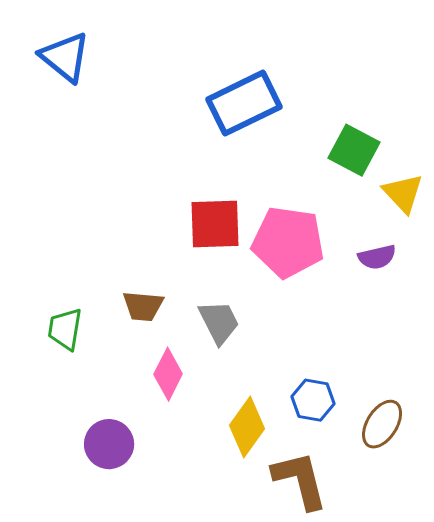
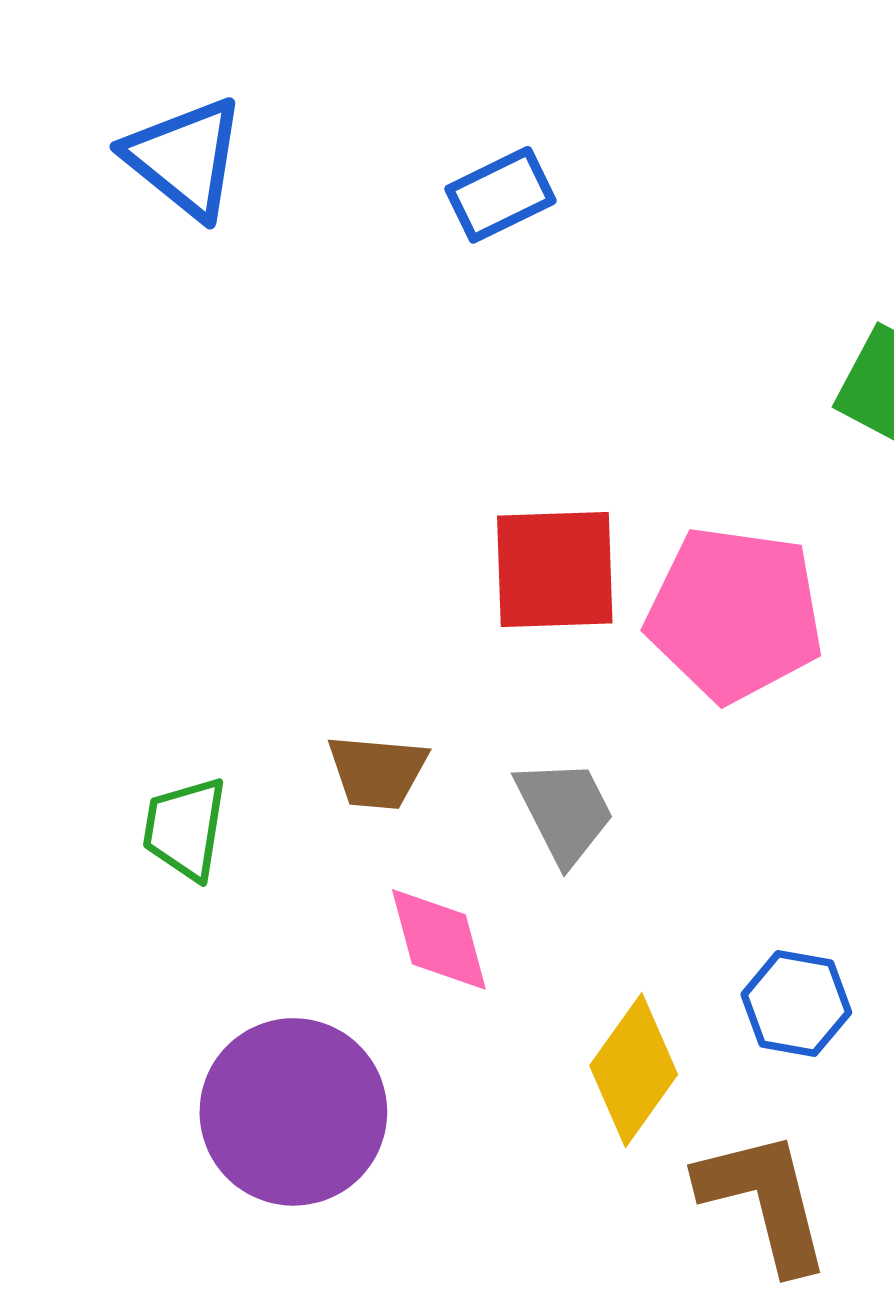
blue rectangle: (244, 103) -> (501, 195), moved, size x0.6
pink diamond: (168, 374) -> (439, 939), turned -42
purple circle: (109, 444) -> (293, 1112), size x1.5

